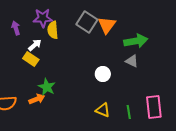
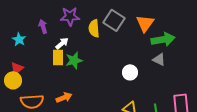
orange triangle: (107, 25) -> (145, 23), moved
yellow semicircle: (53, 30) -> (94, 28), moved
yellow rectangle: (31, 59) -> (58, 57), turned 56
green star: (47, 87) -> (74, 60), moved, turned 30

